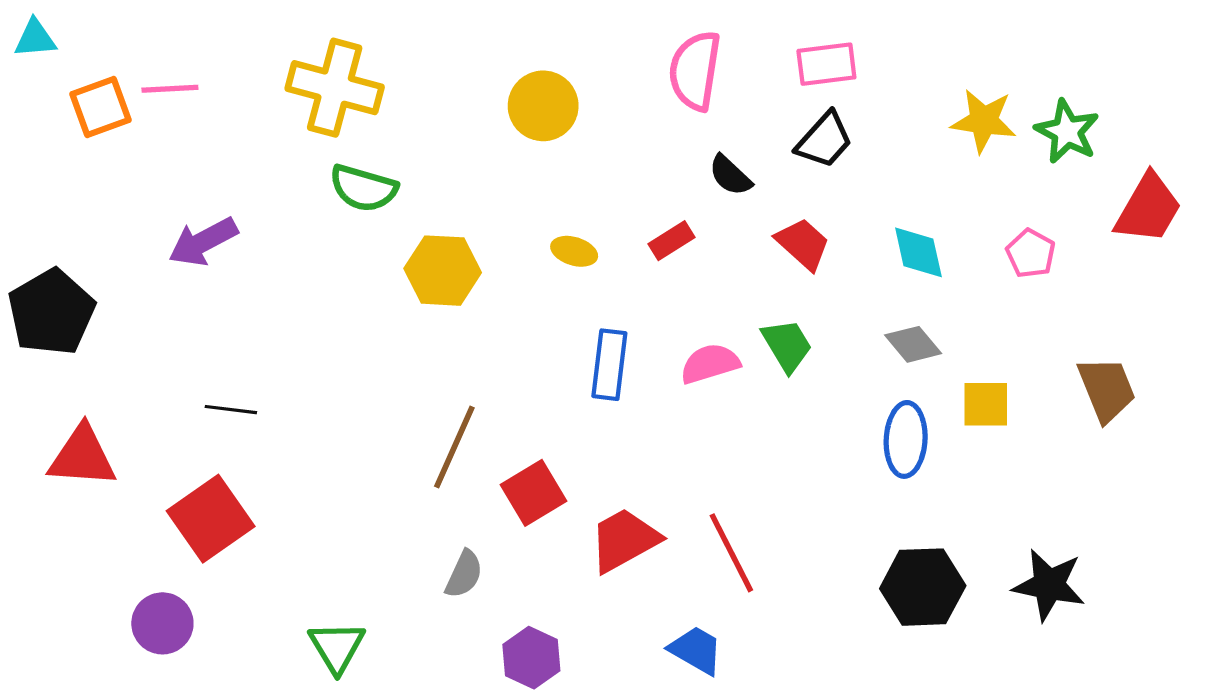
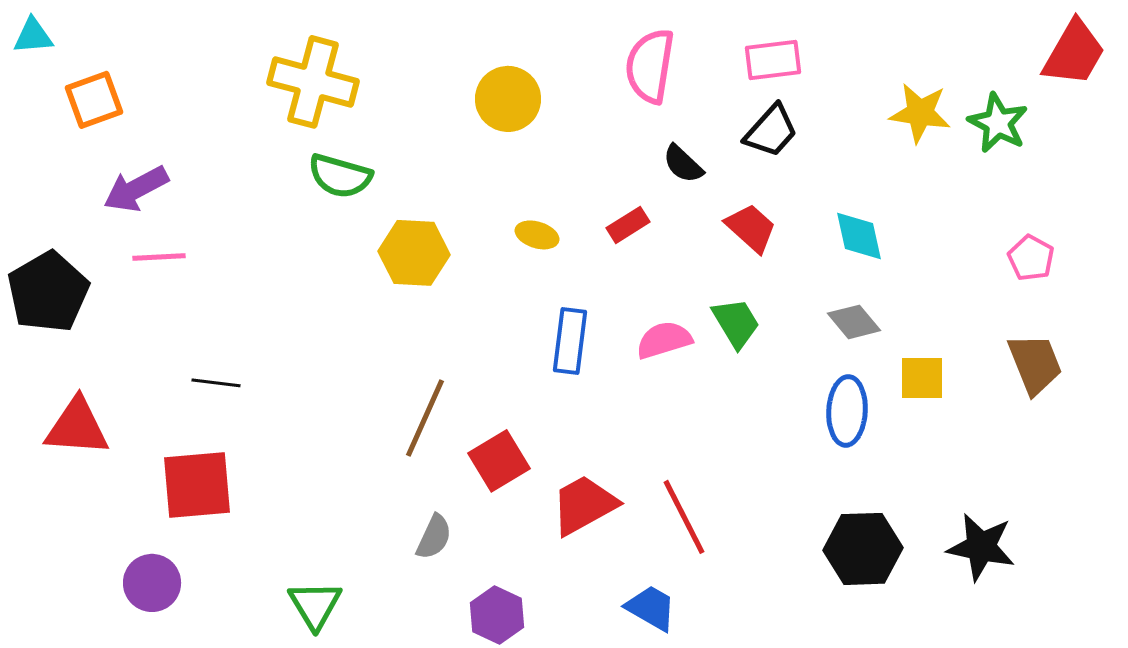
pink line: (170, 89) -> (159, 257), moved
red trapezoid: (1148, 209) -> (1074, 53), moved
purple arrow: (203, 242) -> (136, 189), moved
pink pentagon: (1031, 253) -> (1031, 258), moved
red square: (211, 519) -> (197, 485), turned 30

